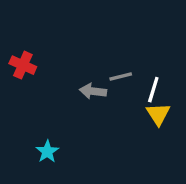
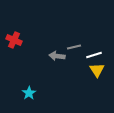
white line: (153, 90) -> (94, 55), turned 56

